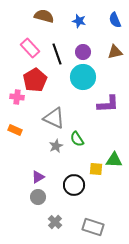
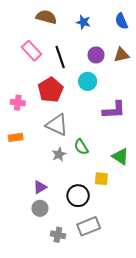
purple circle: (83, 52) -> (96, 55), moved
cyan circle: (83, 77) -> (88, 81), size x0.7
red pentagon: (35, 80) -> (51, 90), moved
orange rectangle: (15, 130) -> (16, 137), turned -32
green triangle: (114, 160) -> (120, 157), moved, turned 30
gray cross: (55, 222) -> (58, 235), turned -32
gray rectangle: (93, 227) -> (89, 226), moved, turned -40

